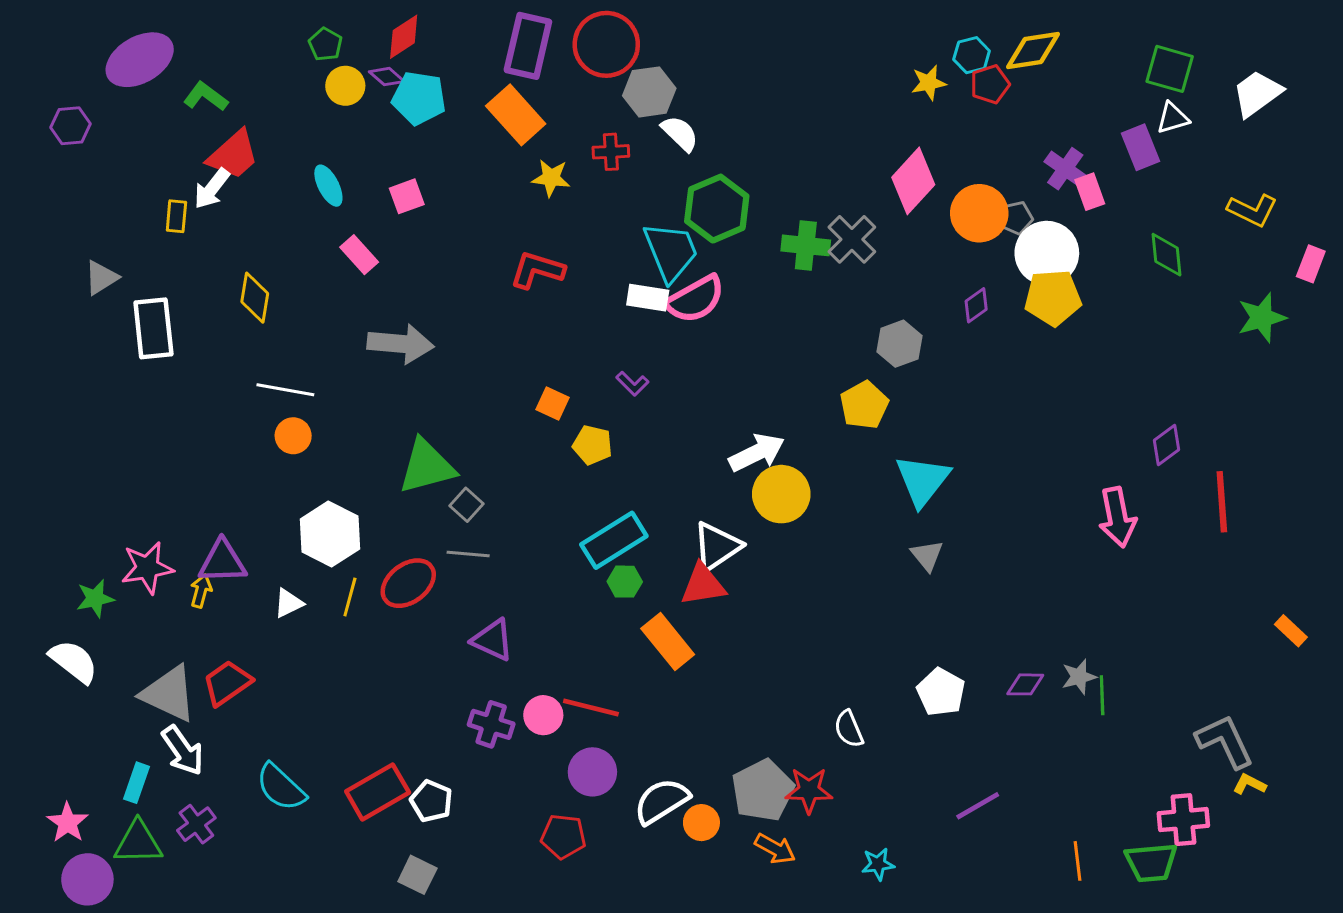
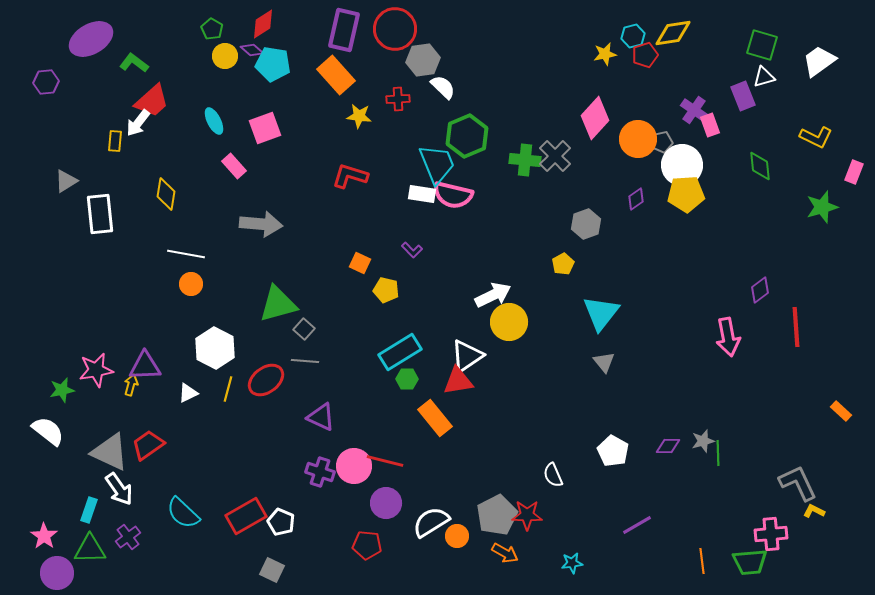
pink square: (407, 196) -> (265, 128), size x1.4
pink semicircle: (695, 299) -> (453, 195), turned 42
yellow pentagon: (864, 405) -> (563, 264), size x0.7
pink circle: (543, 715) -> (354, 466), size x1.4

